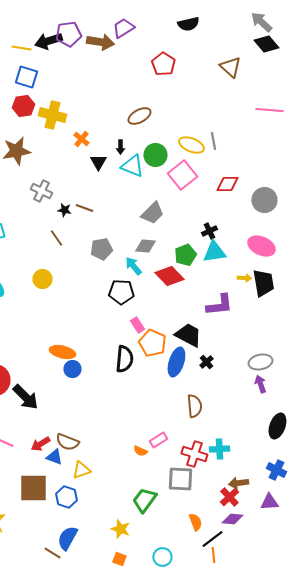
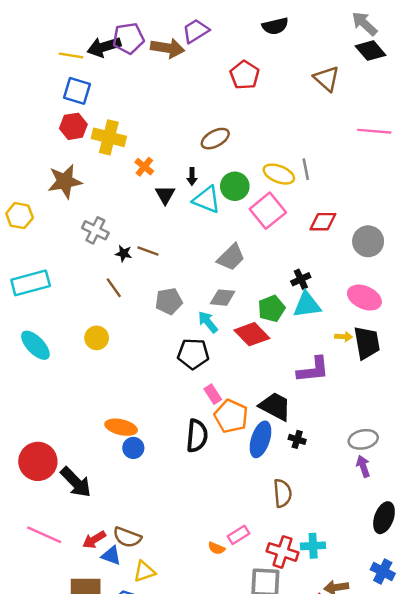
black cross: (206, 362) -> (297, 439), turned -32

